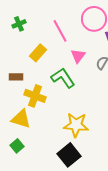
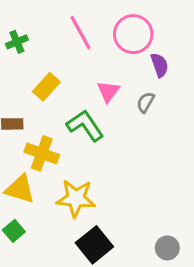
pink line: (60, 31) -> (80, 33), moved
yellow star: (76, 125) -> (76, 198), moved

